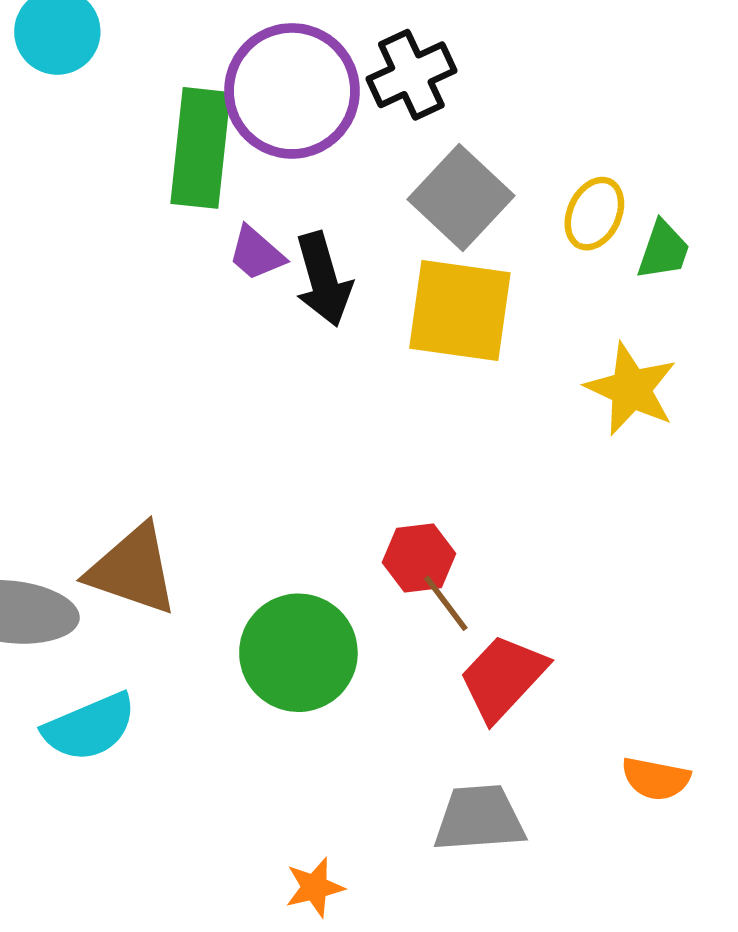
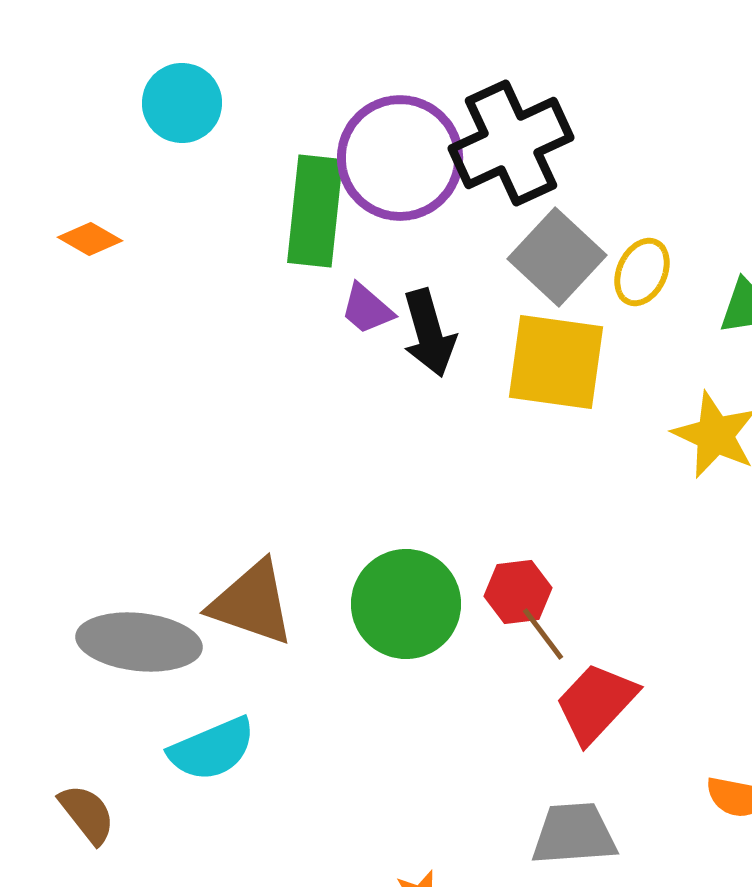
black cross: (411, 75) -> (511, 143), size x1.5
yellow ellipse: (594, 214) -> (642, 272), moved
green circle: (298, 653) -> (406, 604), moved

